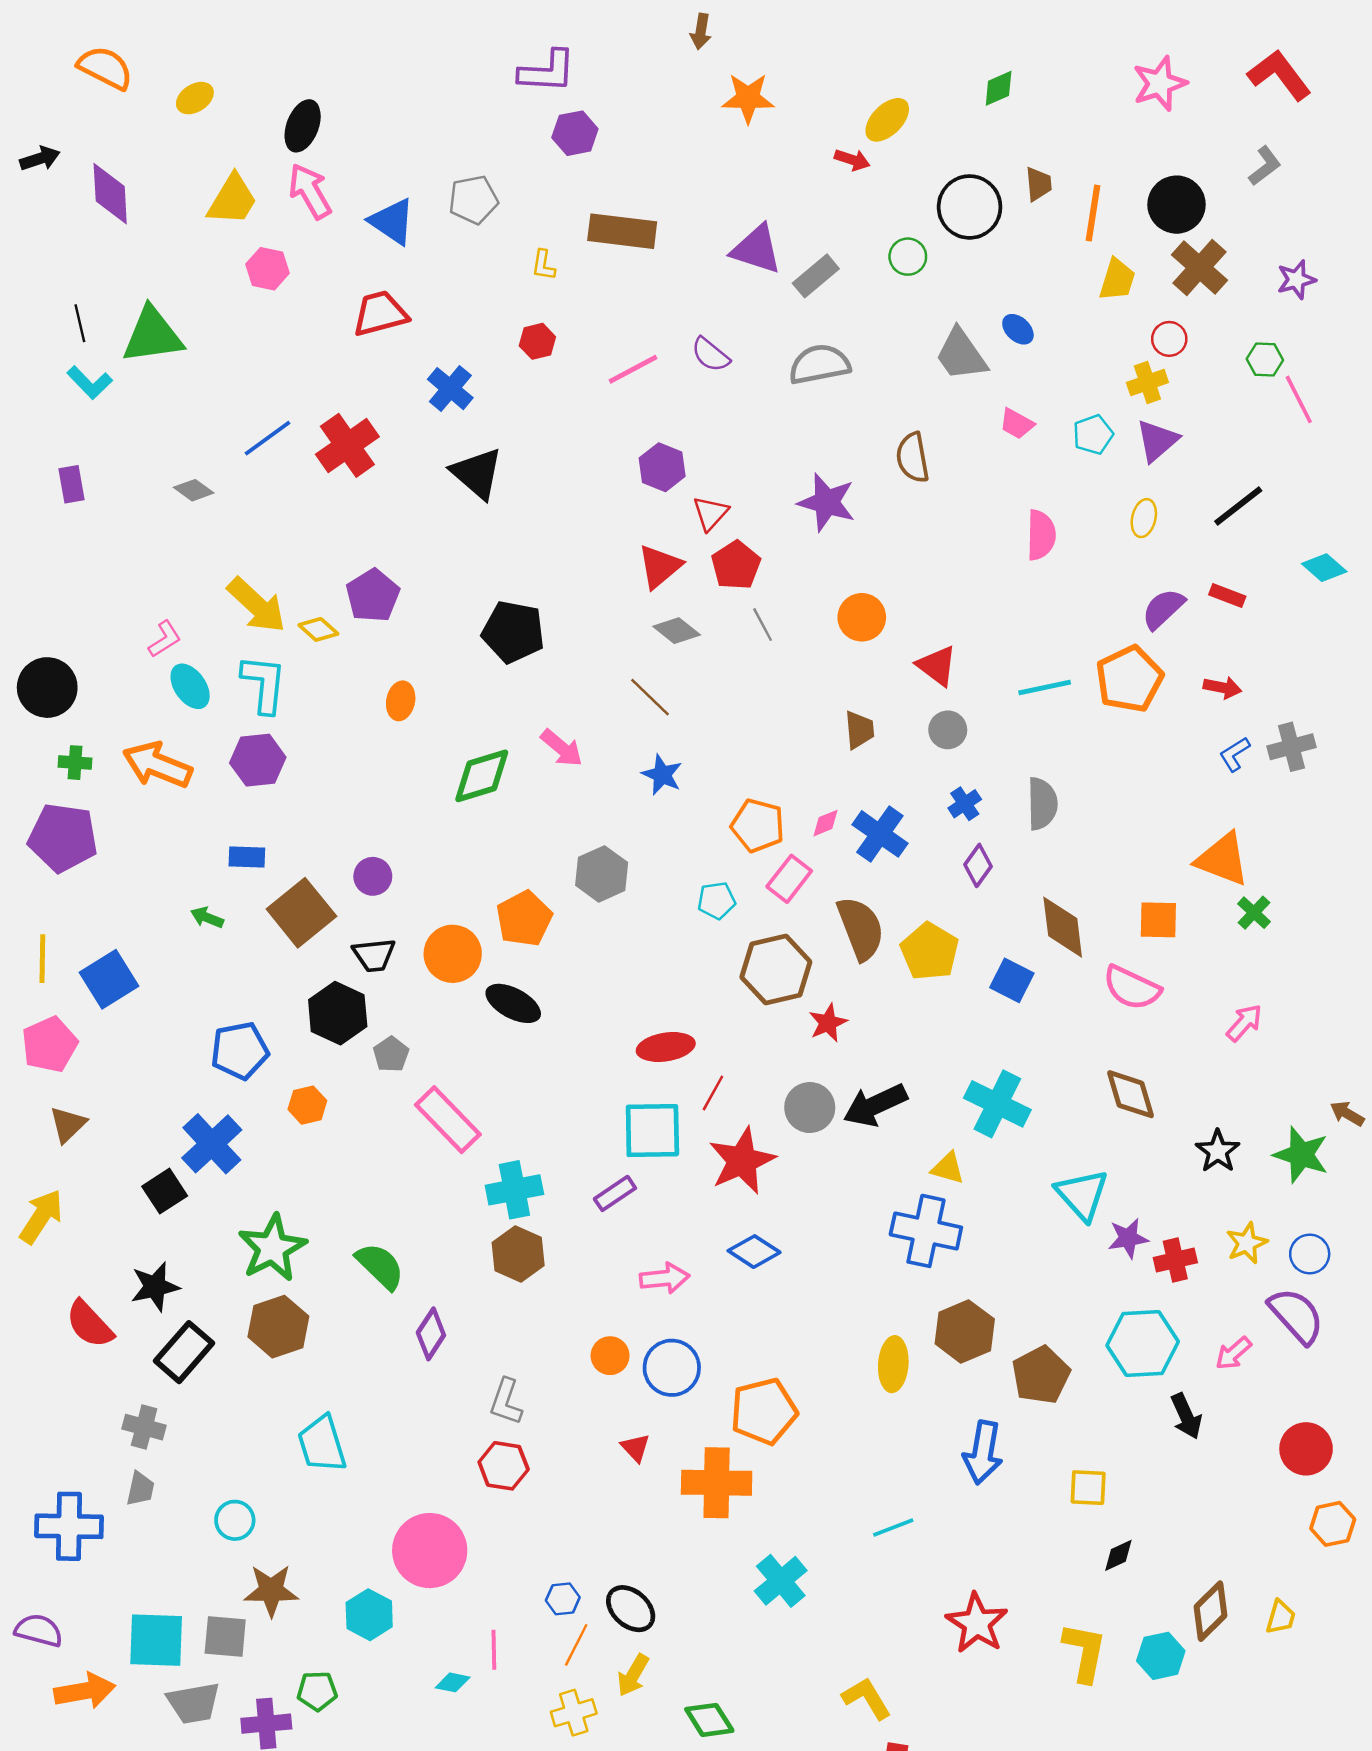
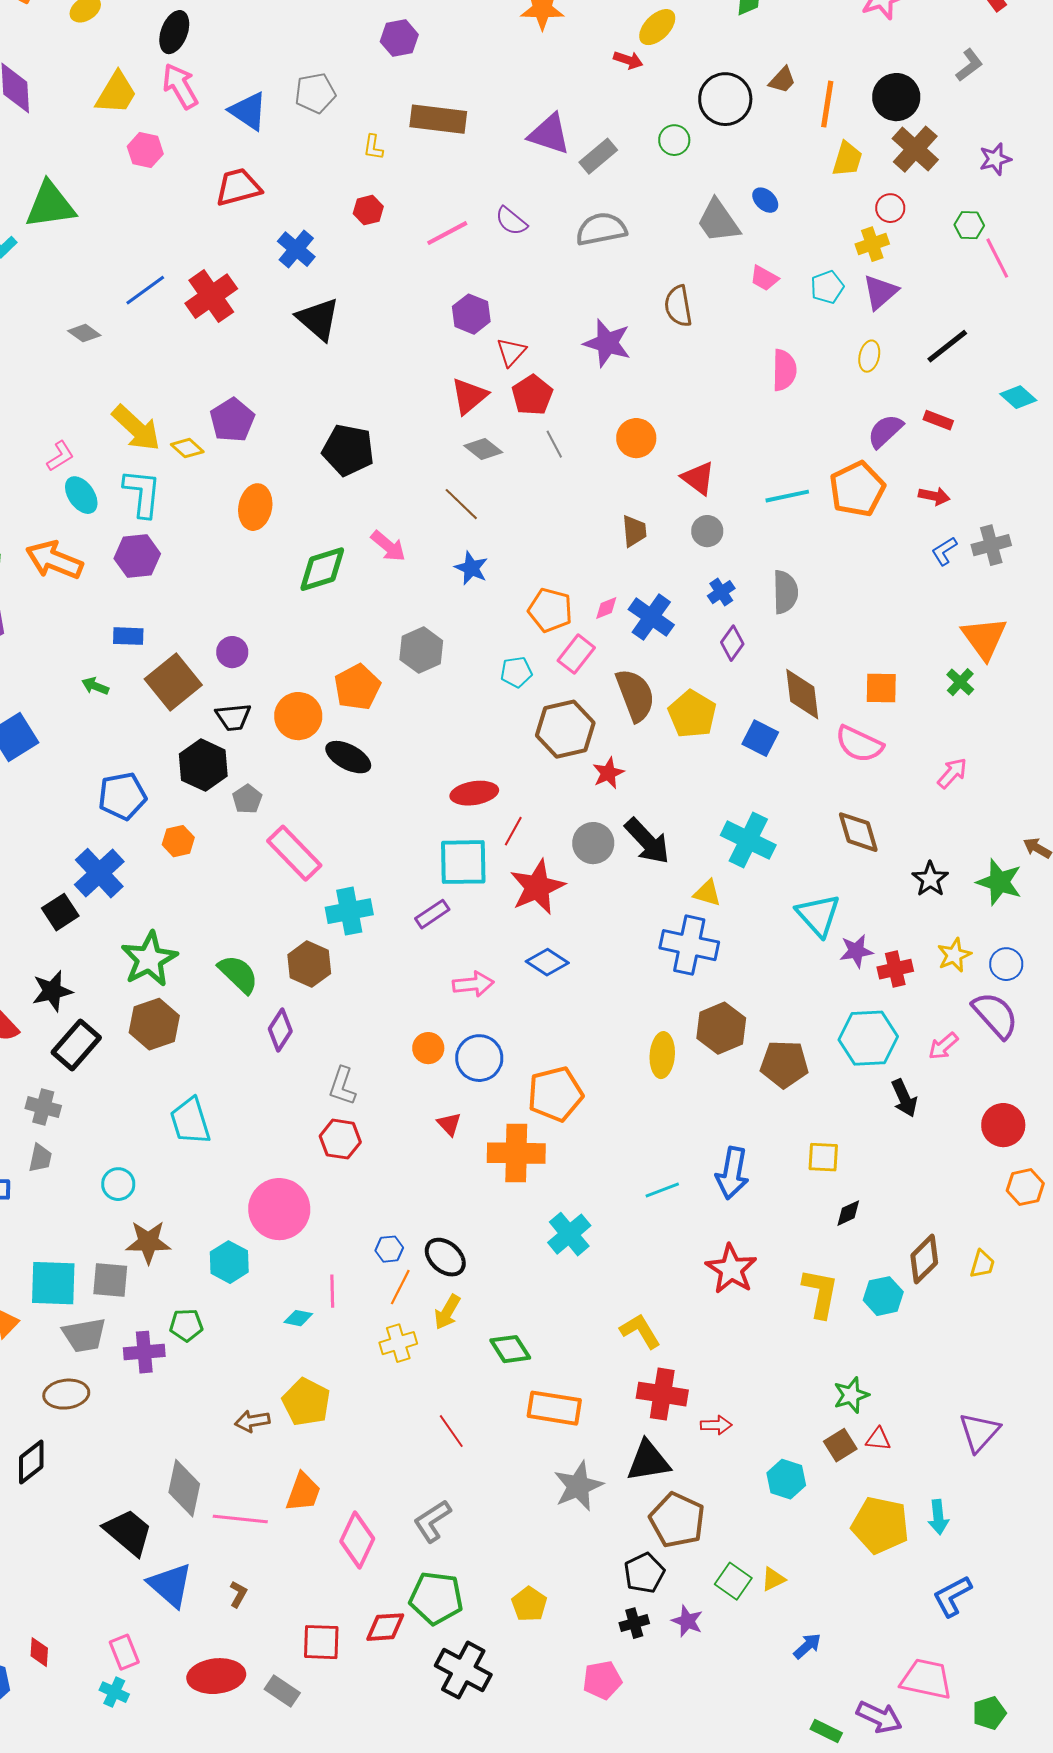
brown trapezoid: (1039, 184) -> (782, 80), turned 48
orange ellipse: (401, 701) -> (255, 507), size x1.4
orange triangle: (1223, 859) -> (984, 638), moved, turned 33
black arrow: (875, 1105) -> (647, 841), turned -108
brown hexagon: (518, 1254) -> (309, 964), moved
brown pentagon: (1041, 1375) -> (784, 1064), turned 30
blue arrow: (983, 1452) -> (732, 1173), moved

